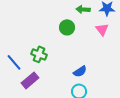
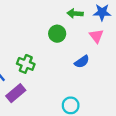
blue semicircle: (80, 71) -> (82, 62), moved

